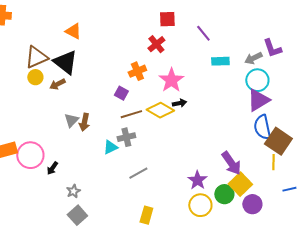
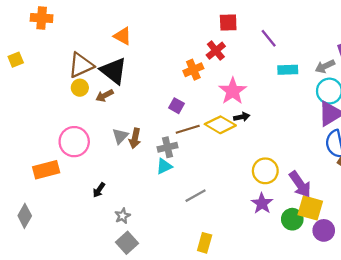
orange cross: (137, 71) -> (193, 70), moved
gray cross: (126, 137) -> (167, 147), moved
pink circle: (30, 155) -> (74, 142), moved
yellow square: (240, 184) -> (310, 208), turned -30
yellow circle: (200, 205) -> (265, 171), moved

